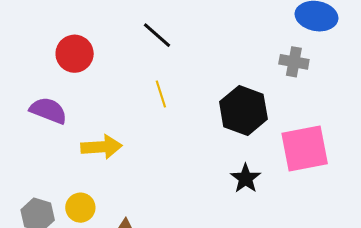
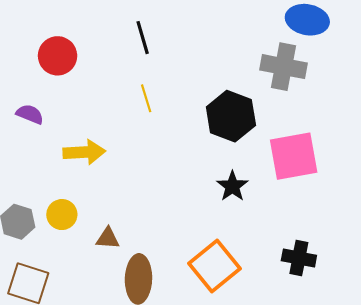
black line: (157, 35) -> (143, 38), turned 32
gray cross: (294, 62) -> (284, 67), size x1.5
purple semicircle: (48, 111) -> (30, 114), size x0.7

